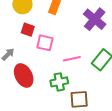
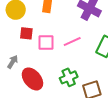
pink line: (72, 59) -> (72, 41), moved

